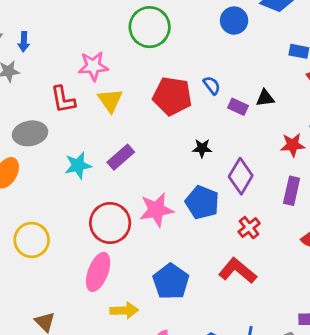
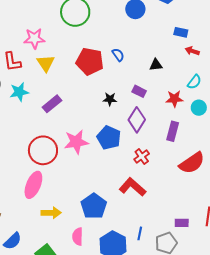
purple rectangle: (238, 107) -> (139, 91), moved
cyan star: (78, 165) -> (19, 92), moved
blue pentagon: (171, 282) -> (94, 206), moved

